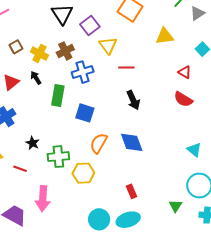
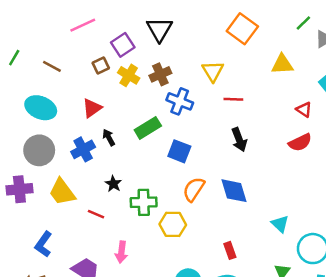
purple square: (90, 26) -> (123, 45), moved
blue cross: (83, 72) -> (180, 101), turned 35
black arrow: (36, 78) -> (109, 137), moved
green rectangle: (58, 95) -> (148, 128), turned 45
red semicircle: (183, 99) -> (300, 142), turned -60
cyan triangle: (194, 150) -> (280, 224), moved
pink arrow: (43, 199) -> (121, 252), size x0.7

